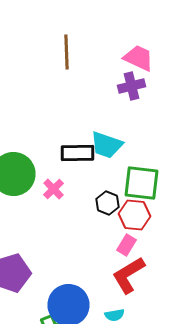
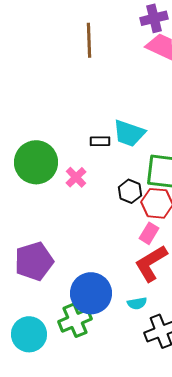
purple cross: (132, 86) -> (154, 18), moved
black rectangle: (78, 153) -> (100, 141), size x0.6

